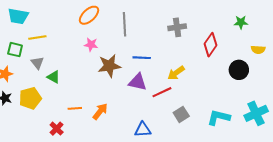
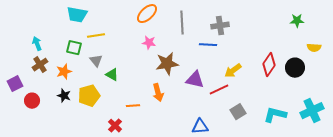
gray cross: (177, 27) -> (220, 26), moved
red diamond: (211, 45) -> (269, 65), moved
blue line: (142, 58) -> (208, 45), moved
orange arrow: (100, 111) -> (158, 93), moved, turned 126

